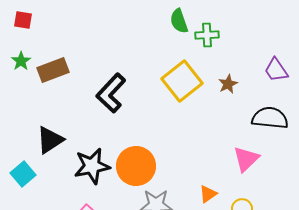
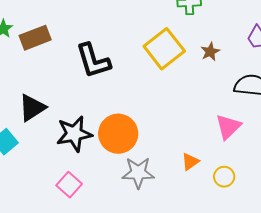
black L-shape: (111, 93) -> (93, 61), turned -60

